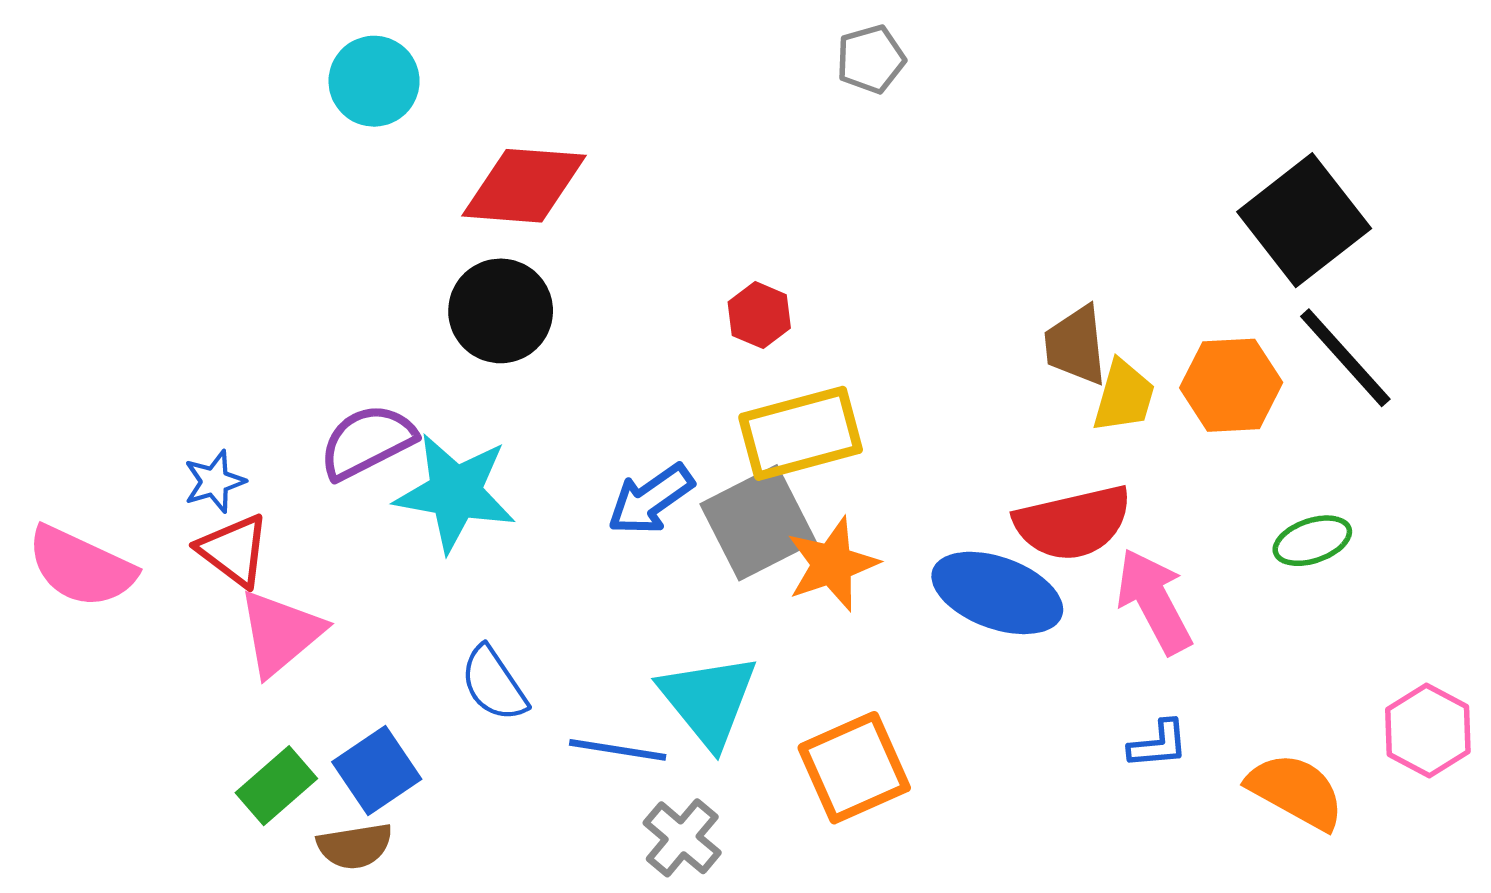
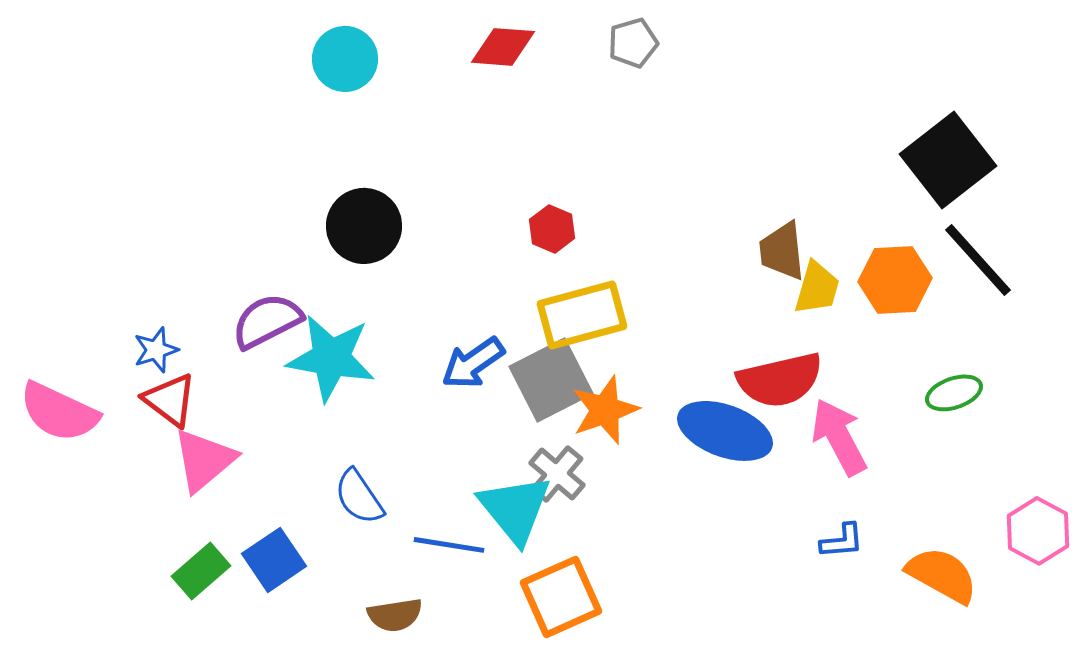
cyan circle: (374, 81) -> (345, 59), moved
red diamond: (524, 186) -> (503, 47), moved, size x0.7
orange square: (854, 768) -> (561, 597), moved
gray cross: (682, 838) -> (557, 474), moved
brown semicircle: (355, 846) -> (395, 615), moved

